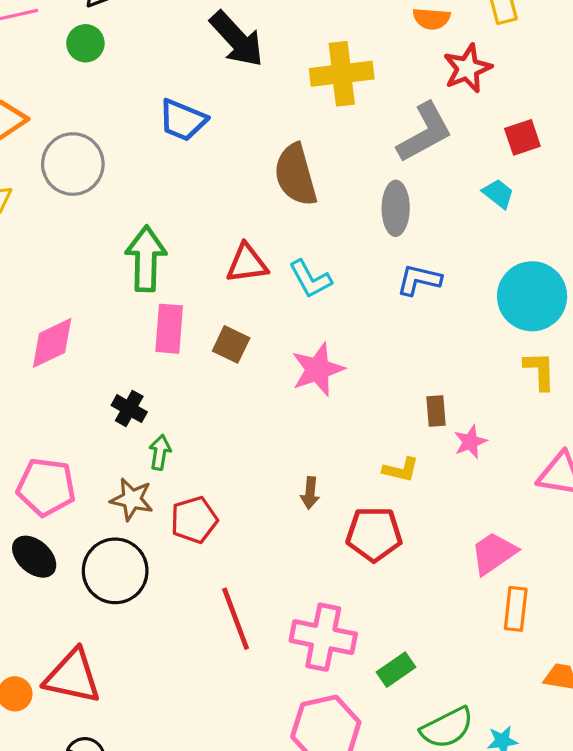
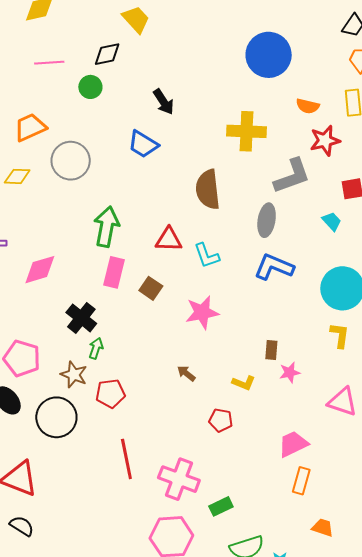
black arrow: (237, 39) -> (164, 102), moved, size x0.7
blue L-shape: (419, 280) -> (274, 267), size x1.4
black cross: (129, 409) -> (81, 318), size x1.4
brown arrow: (310, 493) -> (186, 373), moved, turned 114
red pentagon: (374, 534) -> (221, 420), size x0.7

